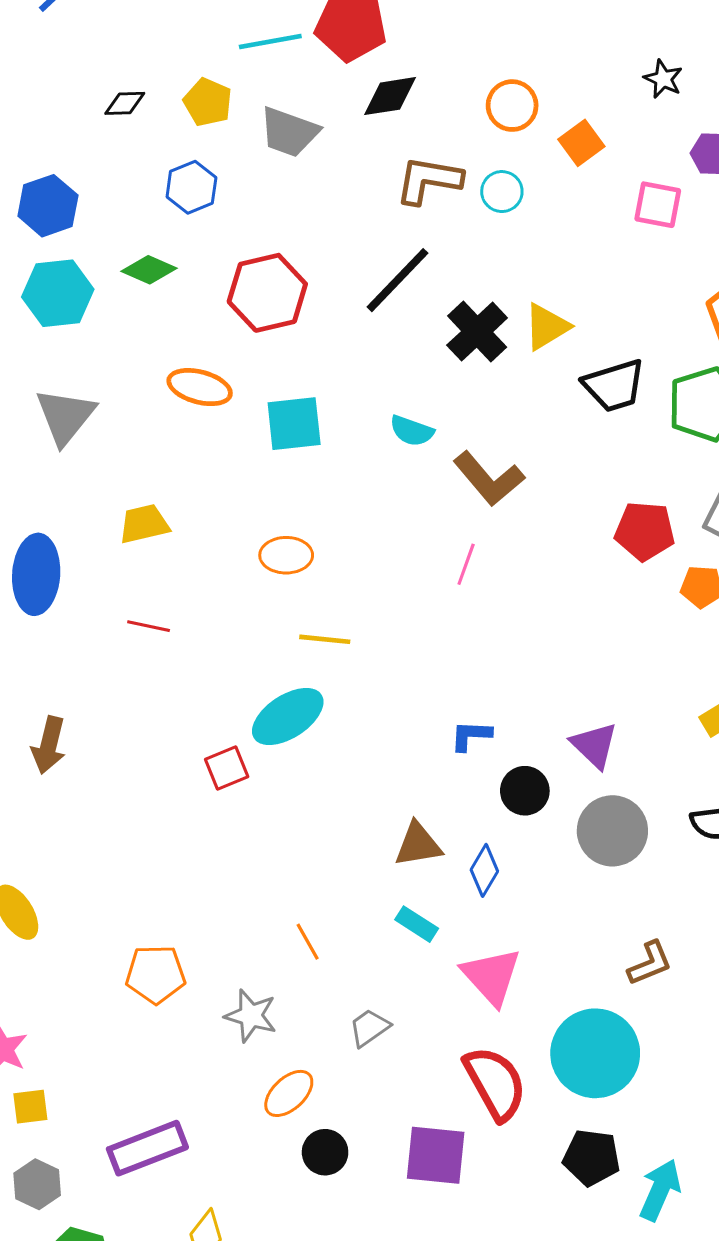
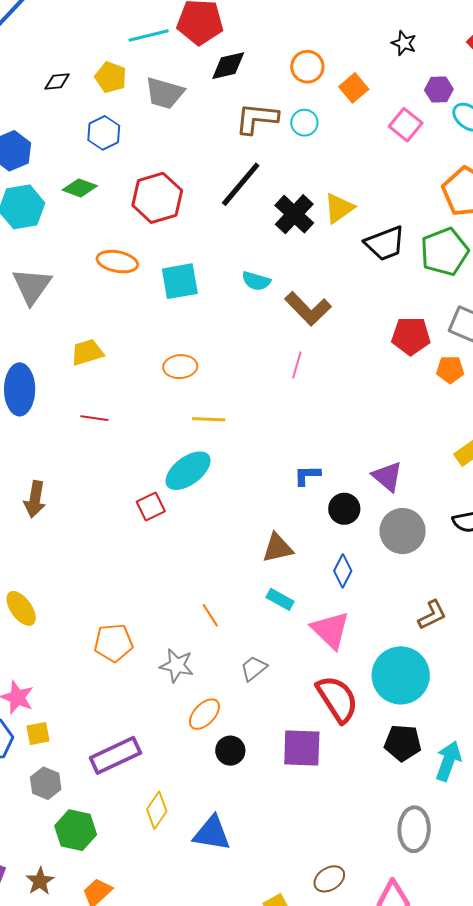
pink square: (658, 205) -> (406, 125), turned 32
blue diamond: (484, 870) -> (343, 571), moved

